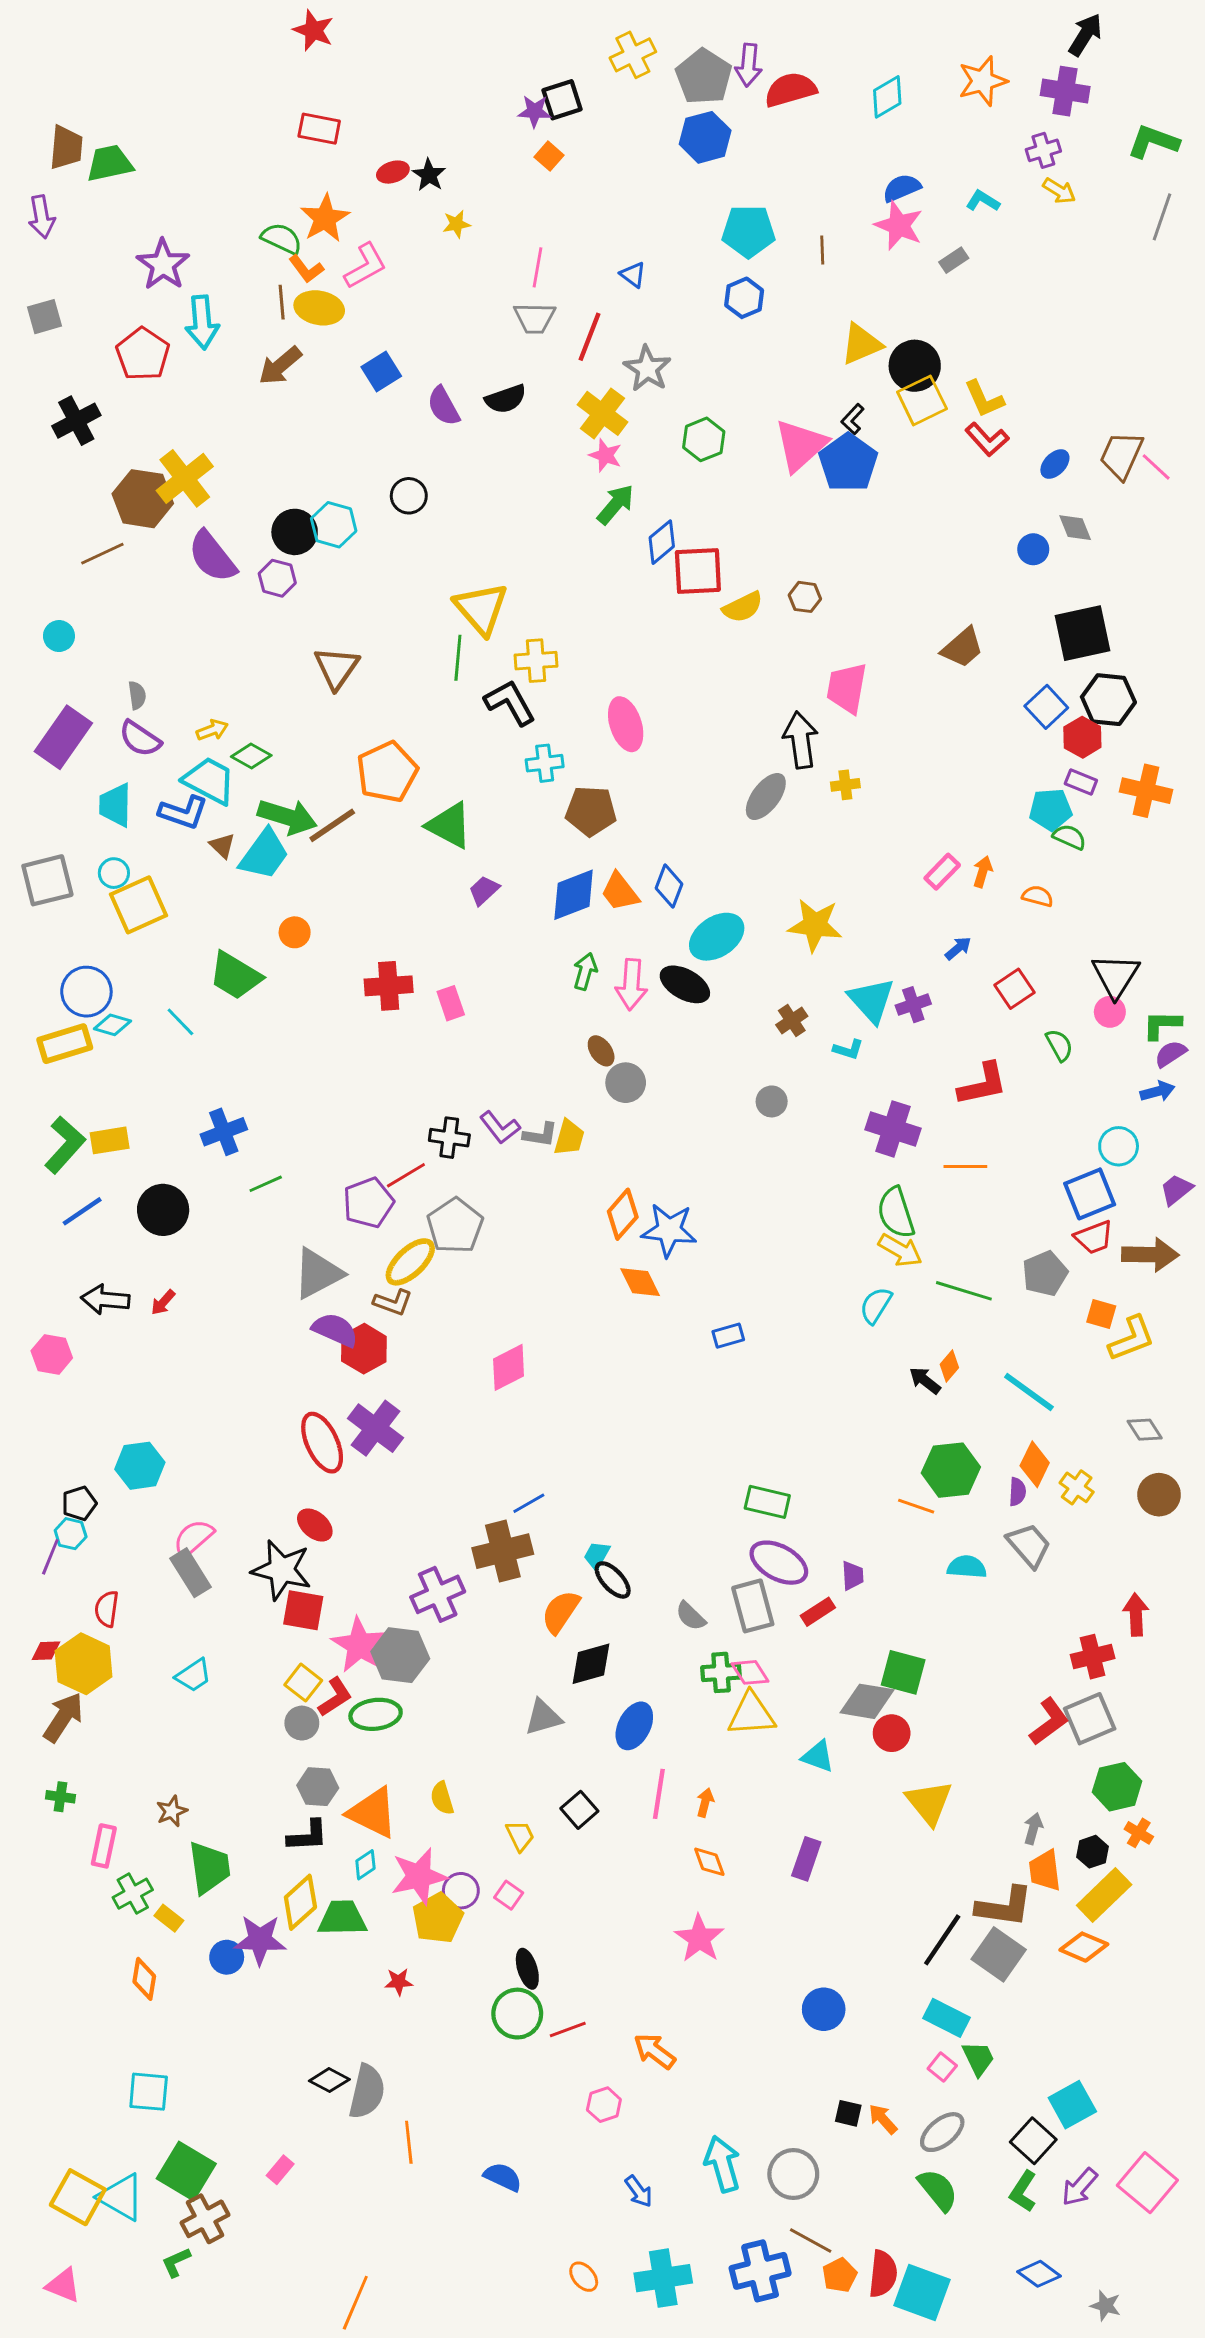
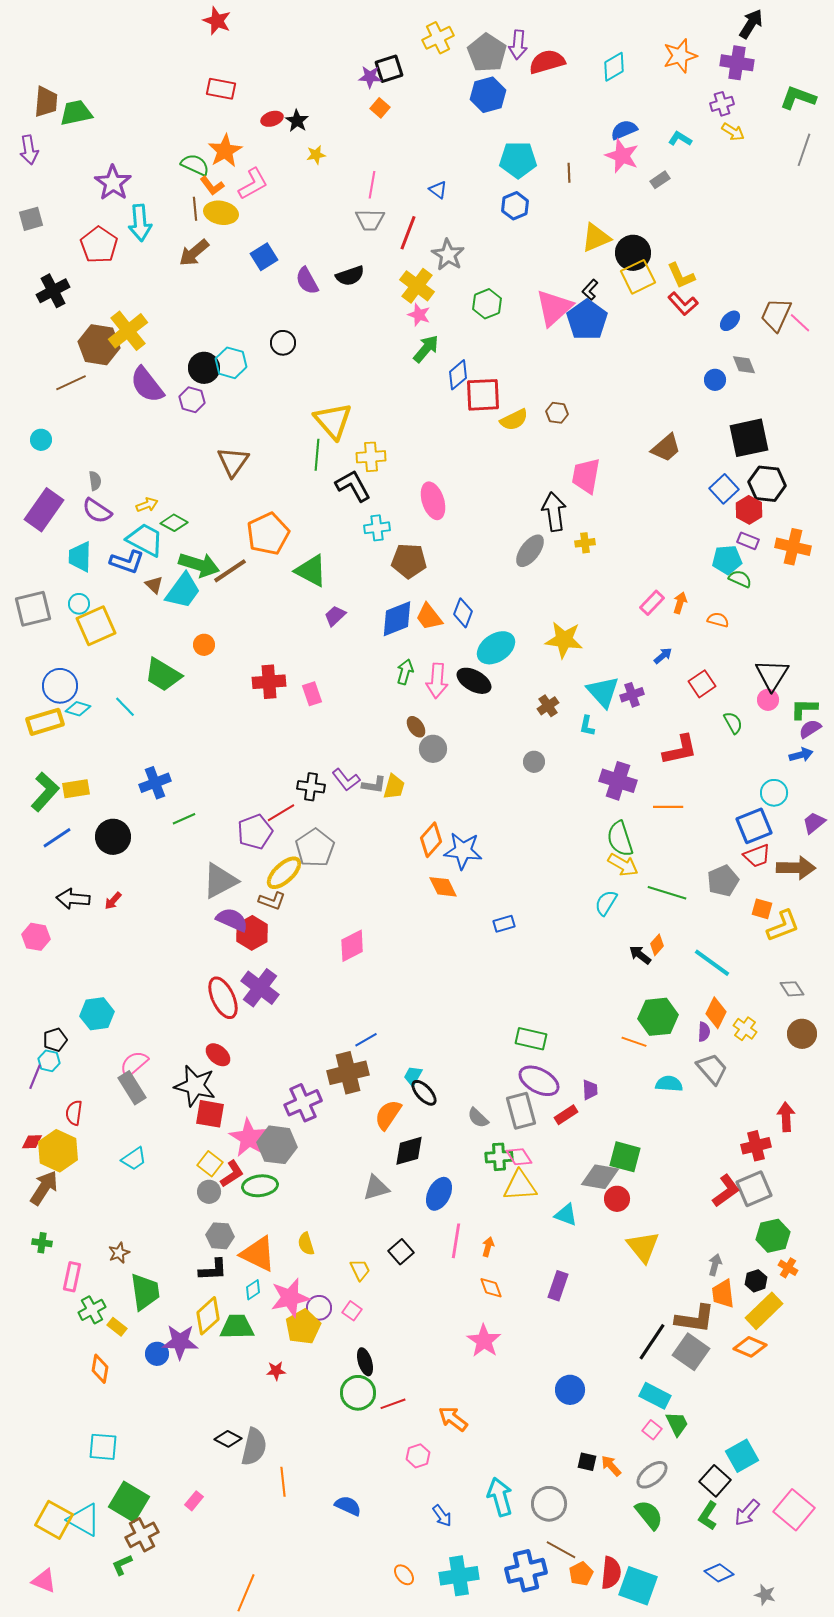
cyan L-shape: (848, 1049) -> (587, 726), turned 85

